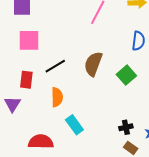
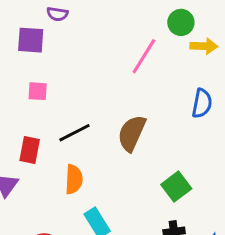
pink square: (29, 40) -> (38, 91), size x0.6
green square: (126, 75) -> (176, 187), moved

